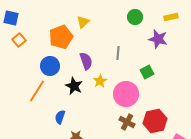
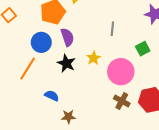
purple semicircle: (86, 61) -> (67, 37), moved
blue semicircle: (60, 117) -> (52, 96), turned 96

